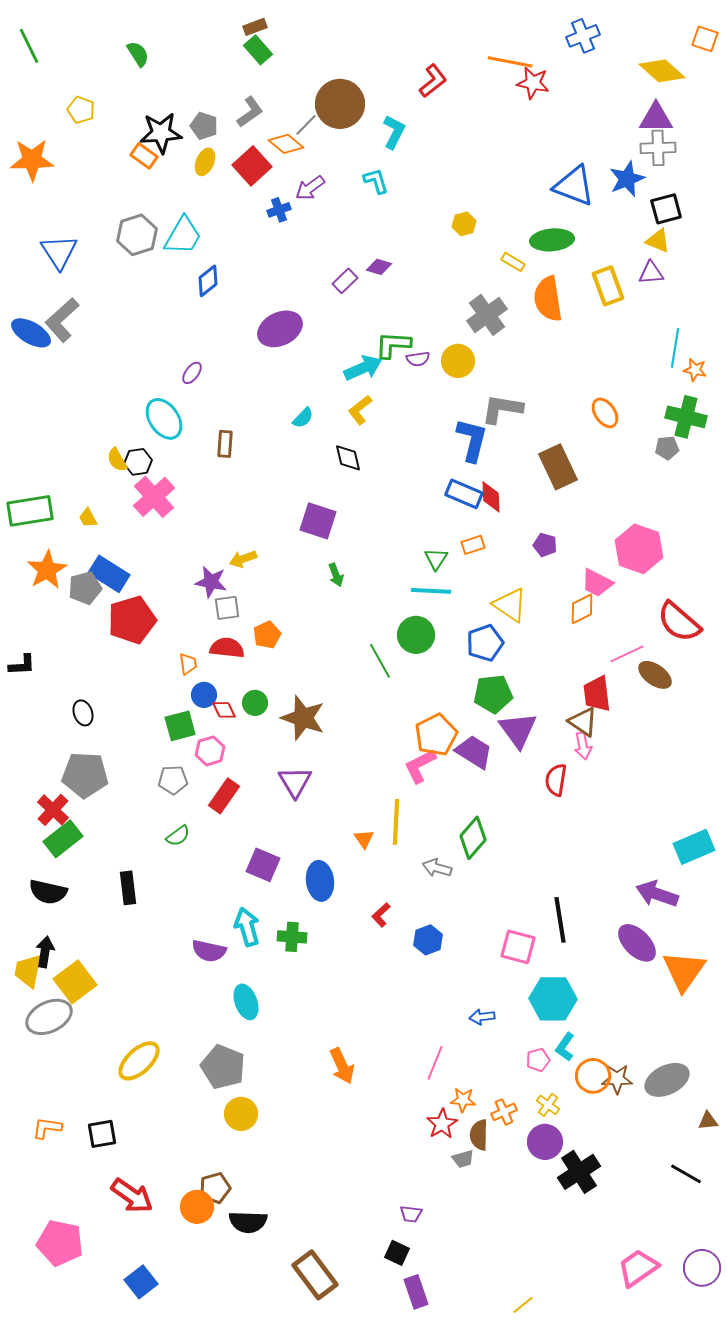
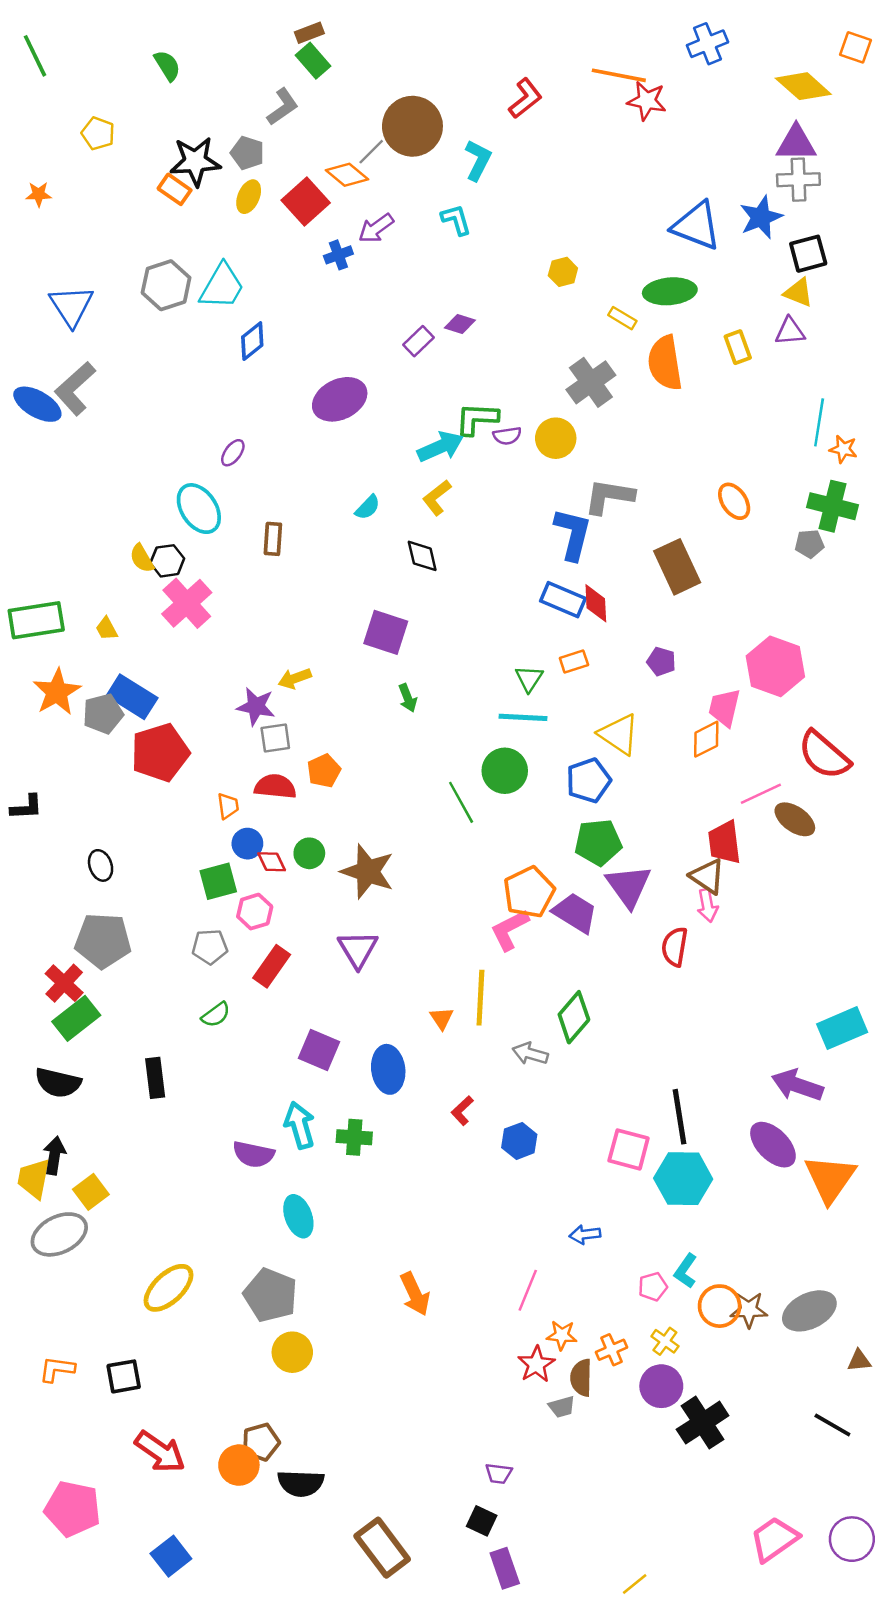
gray L-shape: (250, 112) -> (283, 107), moved
orange star: (32, 160) -> (39, 194), size x0.5
yellow rectangle: (608, 286) -> (738, 347), size x0.7
pink trapezoid: (597, 583) -> (724, 708), turned 76
yellow square: (75, 982) -> (91, 1192), size x0.7
cyan hexagon: (553, 999) -> (683, 1179), moved

